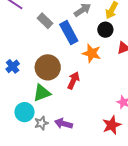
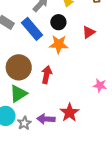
black circle: (105, 30) -> (58, 22), moved
red star: (112, 125) -> (69, 113), moved

